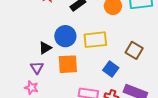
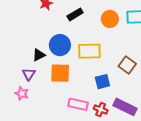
blue square: (111, 69) -> (102, 82), turned 35

